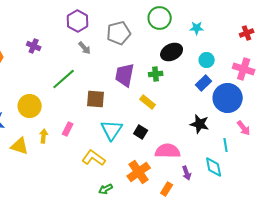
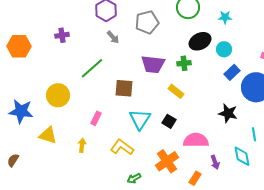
purple cross: (34, 46) -> (62, 35), turned -32
cyan circle: (207, 60) -> (224, 49), moved
purple trapezoid: (125, 75) -> (153, 64), turned -95
yellow arrow: (44, 136) -> (82, 145), moved

